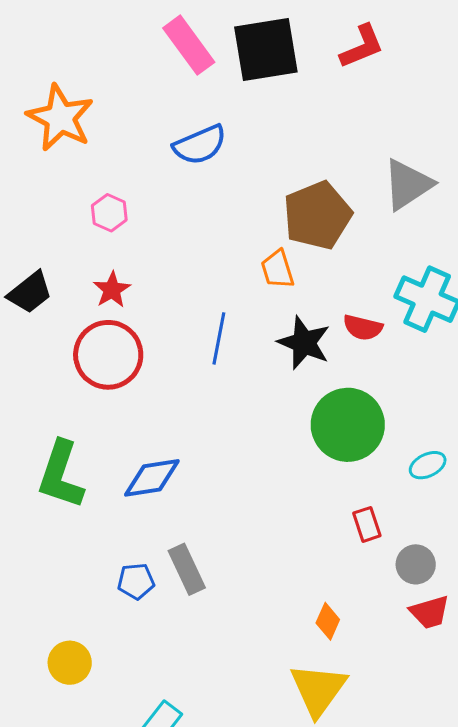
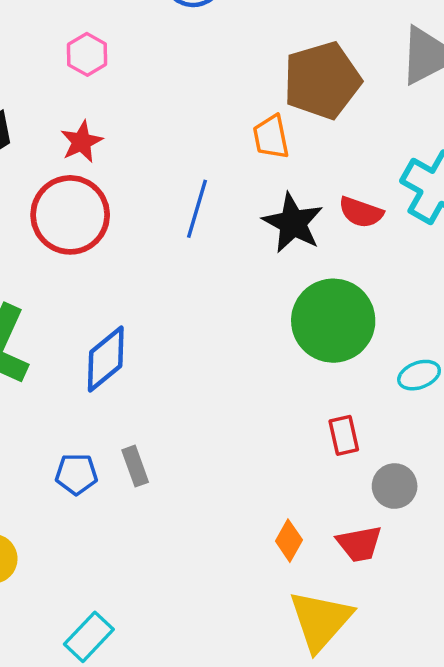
blue diamond: (152, 478) -> (106, 359), turned -36
gray rectangle: (187, 569) -> (135, 466), size x0.7
red trapezoid: (430, 612) -> (359, 544), moved
yellow triangle: (318, 689) -> (320, 620), moved

